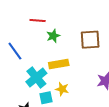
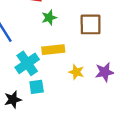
yellow star: (62, 89) -> (76, 72), moved

